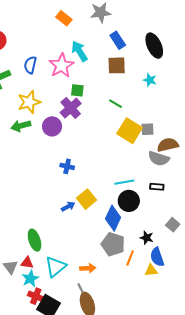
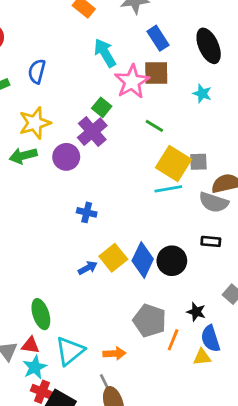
pink star: (61, 66) -> (132, 82), moved
green square: (77, 90) -> (102, 107), turned 32
cyan line: (124, 182) -> (168, 189), moved
blue diamond: (113, 218) -> (143, 260), moved

